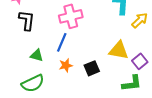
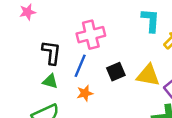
black L-shape: (27, 20) -> (51, 53), moved
black square: (92, 68) -> (116, 72), moved

